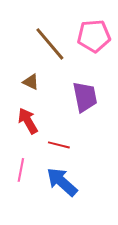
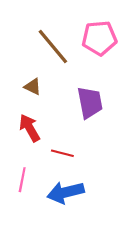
blue arrow: (62, 182) -> (66, 192), turned -56

